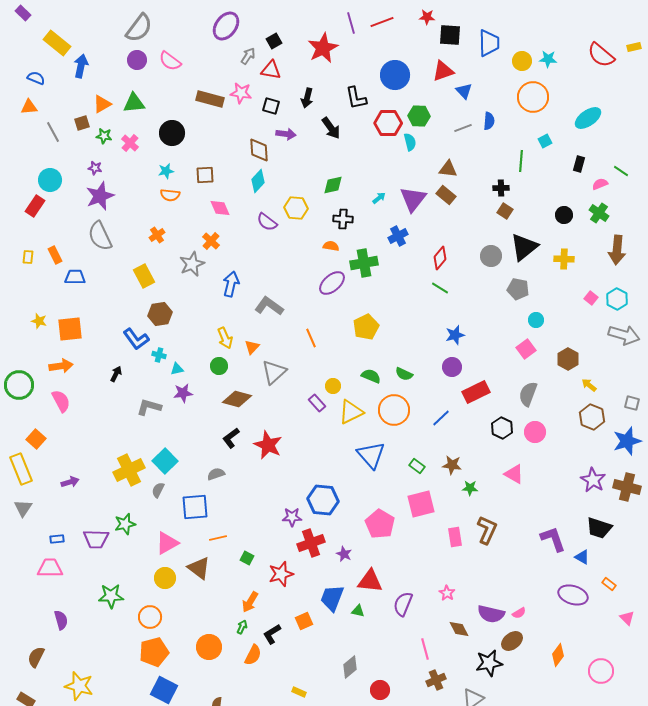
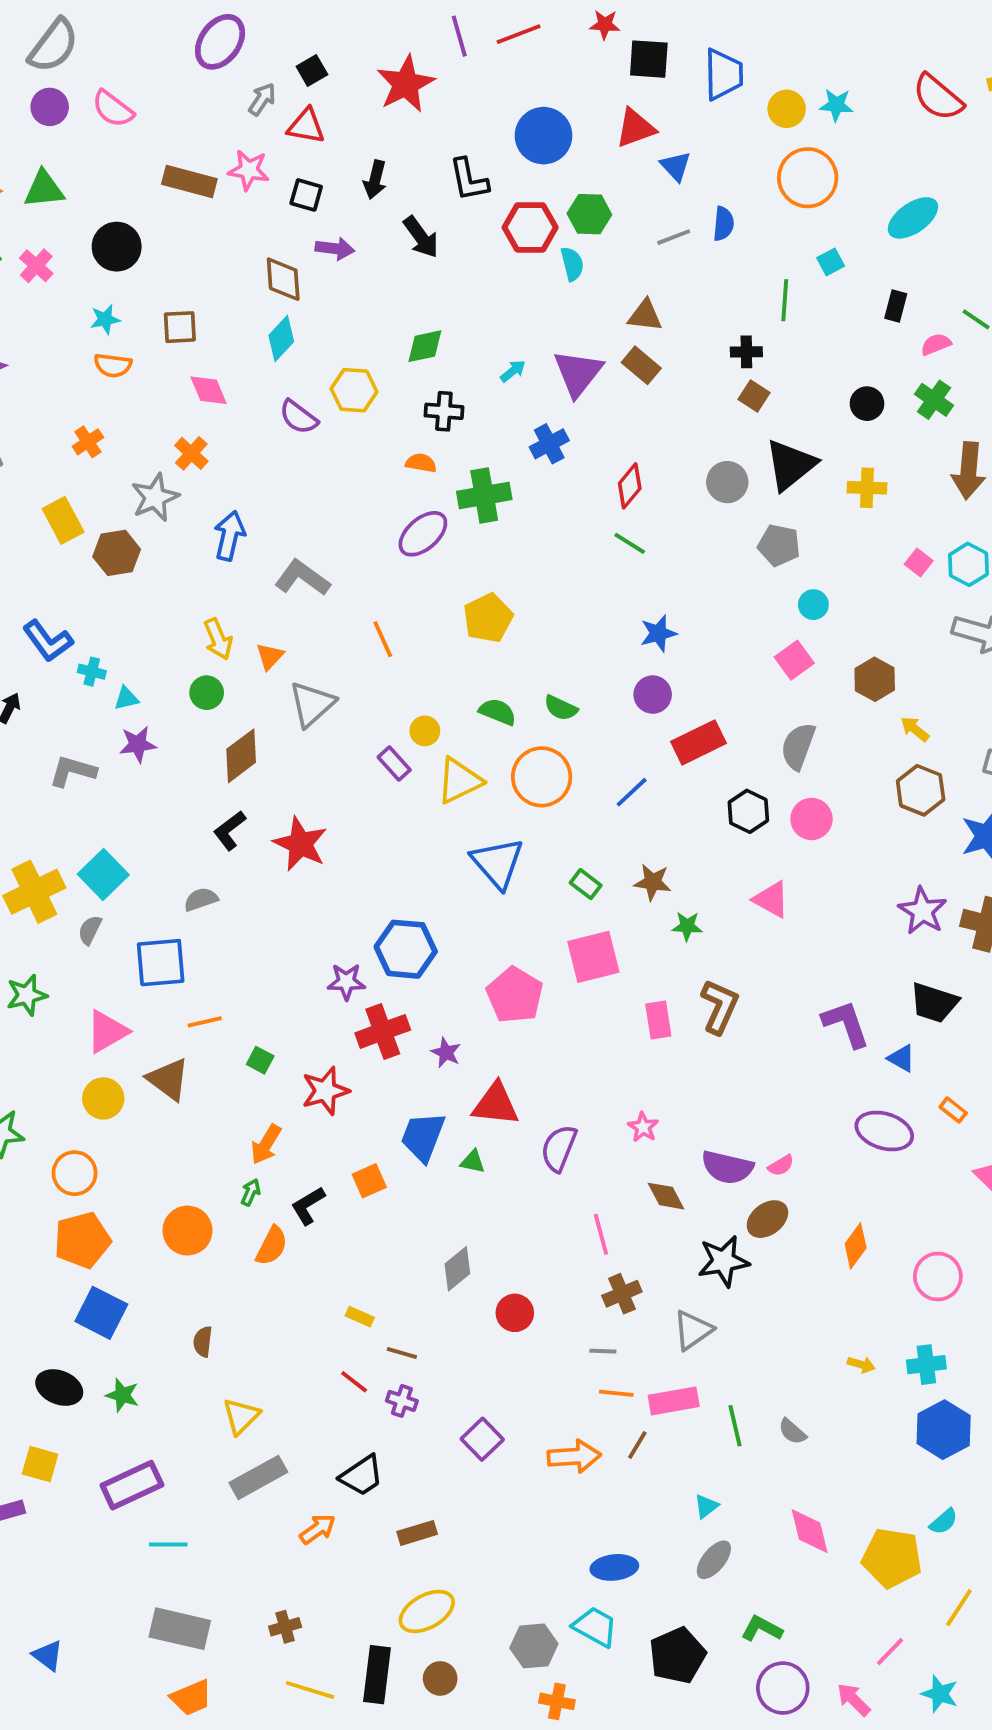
brown hexagon: (160, 314) -> (117, 553), moved
brown diamond: (237, 399) -> (241, 756), turned -52

